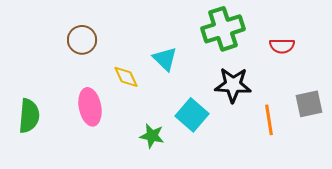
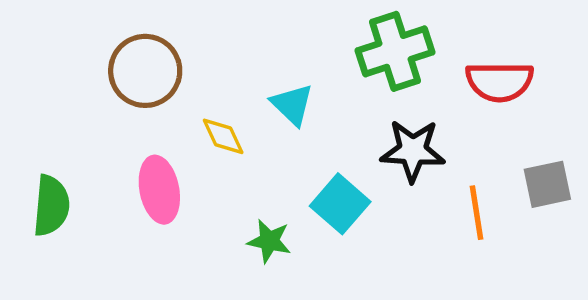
brown circle: (82, 40) -> (145, 71), size x1.4
red semicircle: (282, 46) -> (500, 82), size x1.5

